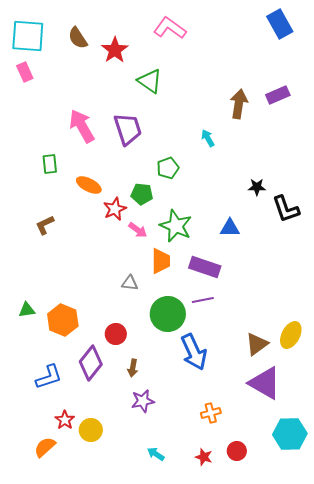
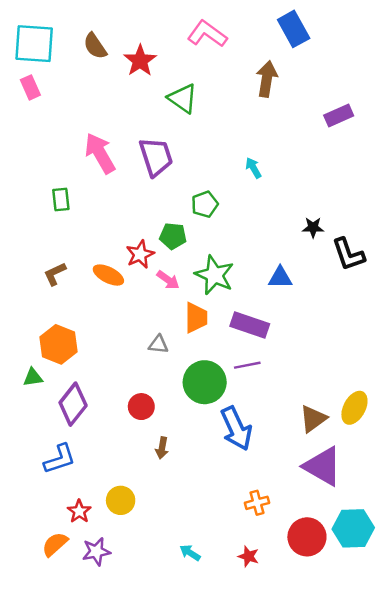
blue rectangle: (280, 24) -> (294, 29), moved
brown arrow: (239, 104) -> (267, 79), moved
orange ellipse: (89, 185) -> (108, 275), moved
orange hexagon: (63, 320) -> (58, 344), moved
purple diamond: (91, 363) -> (73, 404), moved
purple star: (143, 401) -> (96, 552), moved
yellow circle: (91, 430) -> (121, 500), moved
red circle: (237, 451) -> (307, 537), moved, size x1.6

